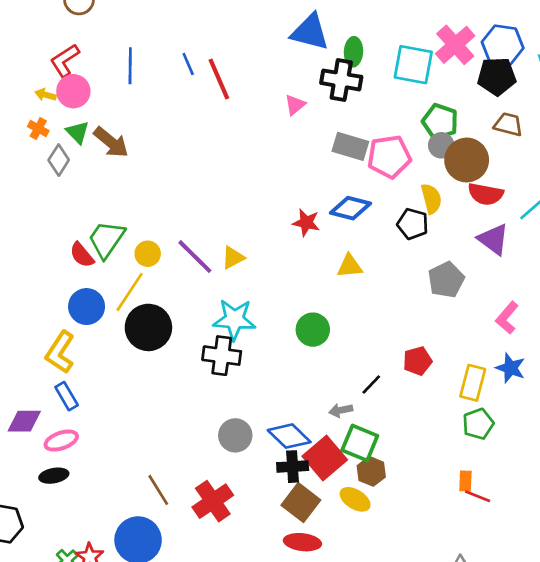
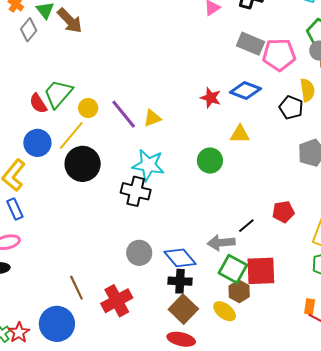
green circle: (313, 330) -> (210, 161), moved
gray arrow: (341, 410) -> (221, 243), size x1.5
red square: (325, 458) -> (261, 271), moved, turned 32

